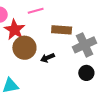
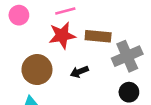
red star: (15, 30) -> (62, 35), moved, turned 30
brown circle: (24, 48) -> (37, 70), moved

